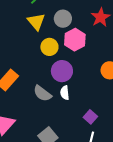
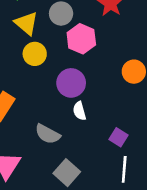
yellow circle: (49, 47) -> (35, 54), moved
gray semicircle: (42, 93) -> (48, 134), moved

